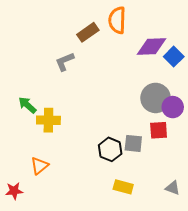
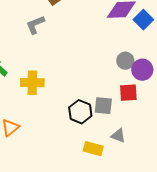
gray circle: (156, 98) -> (125, 61), size x0.6
yellow cross: (48, 120) -> (32, 83), moved
gray triangle: (173, 188) -> (118, 136), moved

